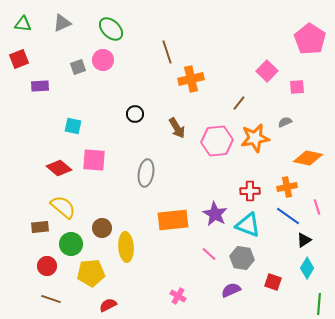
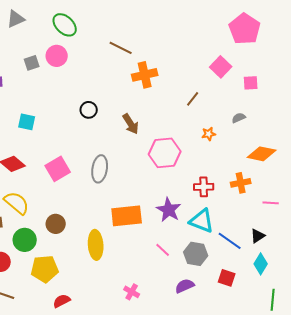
pink pentagon: (310, 39) -> (245, 29), moved
brown line: (167, 52) -> (121, 48), turned -45
orange star: (255, 138) -> (209, 134), size x0.5
pink hexagon: (217, 141) -> (165, 153), moved
pink square: (94, 160) -> (58, 169), moved, turned -35
pink line: (317, 207) -> (271, 203), turned -70
blue line: (288, 216) -> (230, 241), moved
yellow ellipse: (126, 247) -> (96, 245), moved

